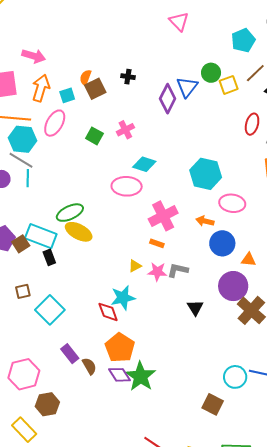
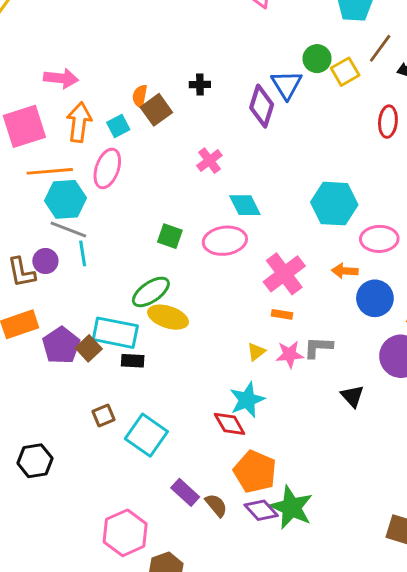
green square: (94, 136) -> (170, 236), moved
cyan diamond: (144, 164) -> (245, 205), turned 55
black rectangle: (49, 257) -> (133, 361), turned -56

